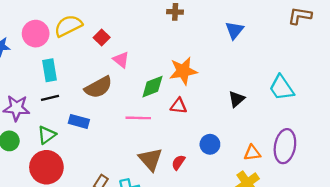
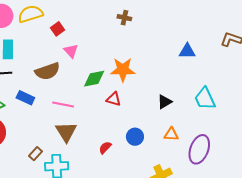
blue triangle: (234, 30) -> (187, 51), moved, turned 42
pink line: (138, 118) -> (63, 104), moved
orange triangle: (252, 153) -> (171, 134), moved
brown triangle: (150, 159) -> (66, 132), moved

